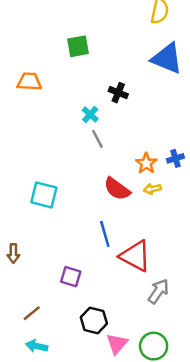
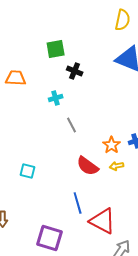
black cross: (118, 93) -> (75, 71), moved
cyan cross: (90, 115) -> (56, 98), moved, turned 32
cyan square: (44, 195) -> (28, 171), size x0.7
purple square: (71, 277) -> (50, 238), size x1.5

